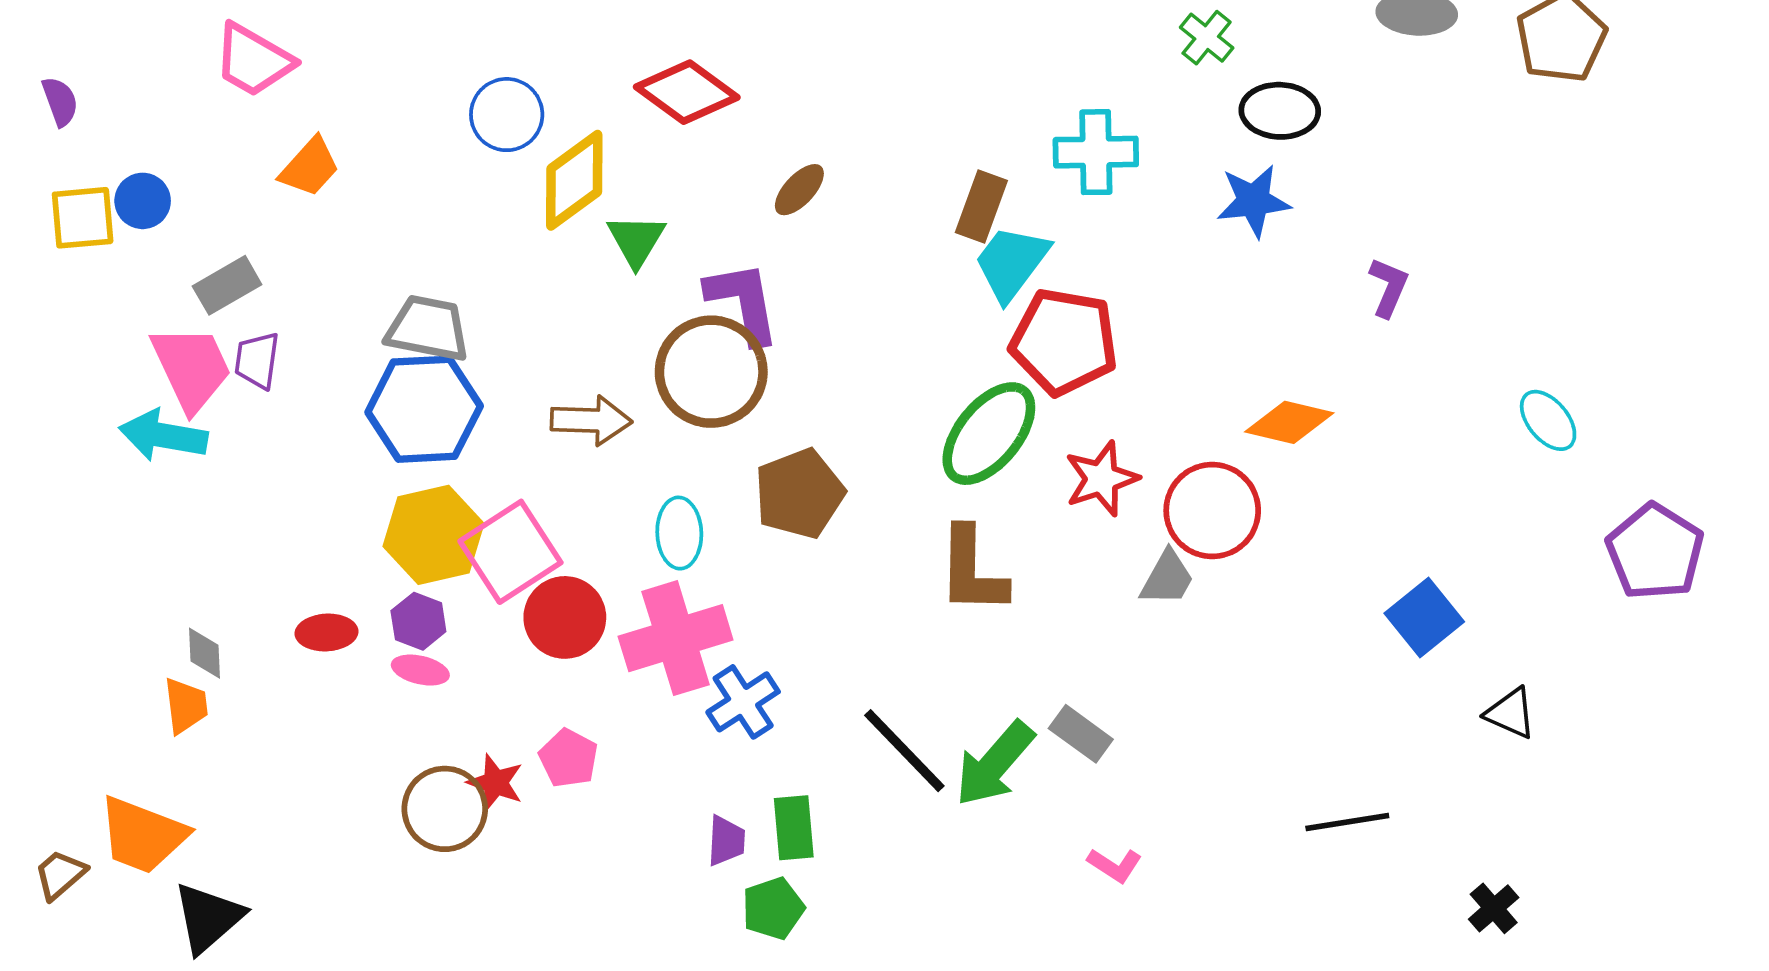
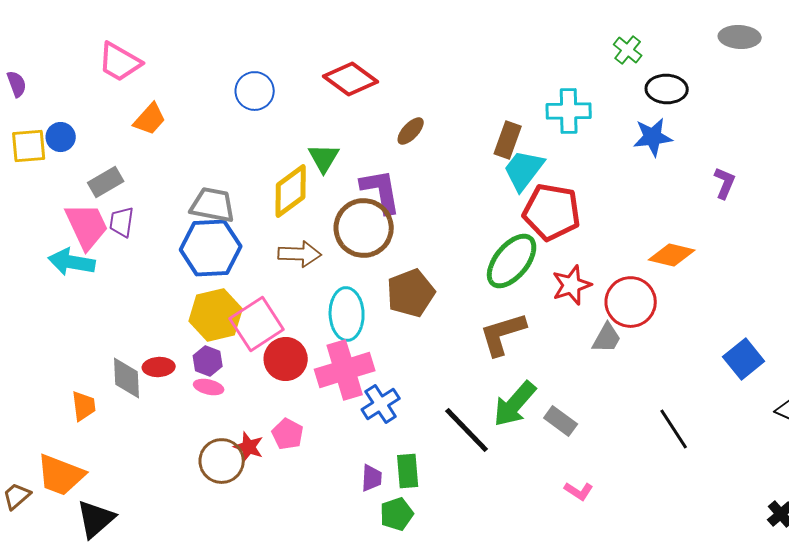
yellow diamond: (574, 180) -> (291, 191), moved
cyan ellipse: (679, 533) -> (347, 314), size x1.4
brown L-shape: (972, 571) -> (503, 334), turned 72
gray diamond: (205, 653) -> (127, 378), moved, size x1.5
green arrow: (995, 764) -> (515, 404), moved
black line: (1347, 822) -> (674, 429), moved, turned 66

